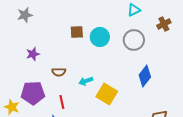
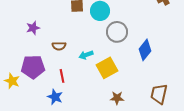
gray circle: (134, 40) -> (117, 32), moved
yellow square: (107, 94) -> (107, 68), turned 30

